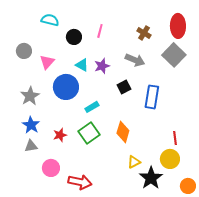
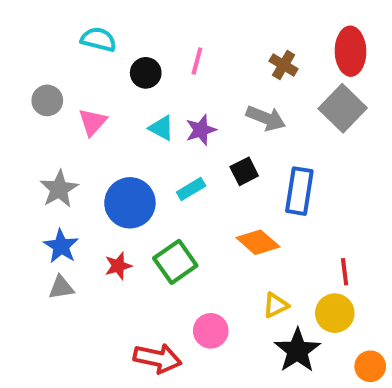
blue circle: (66, 87) -> (130, 203), moved
cyan rectangle: (92, 107) -> (191, 189), moved
orange diamond: (123, 132) -> (258, 242), moved, turned -65
yellow triangle: (134, 162) -> (276, 305), moved
pink circle: (51, 168) -> (211, 331), moved

